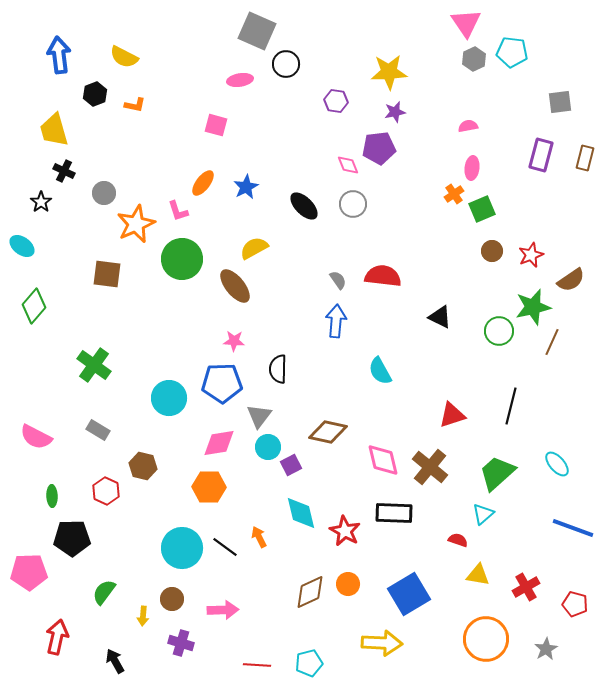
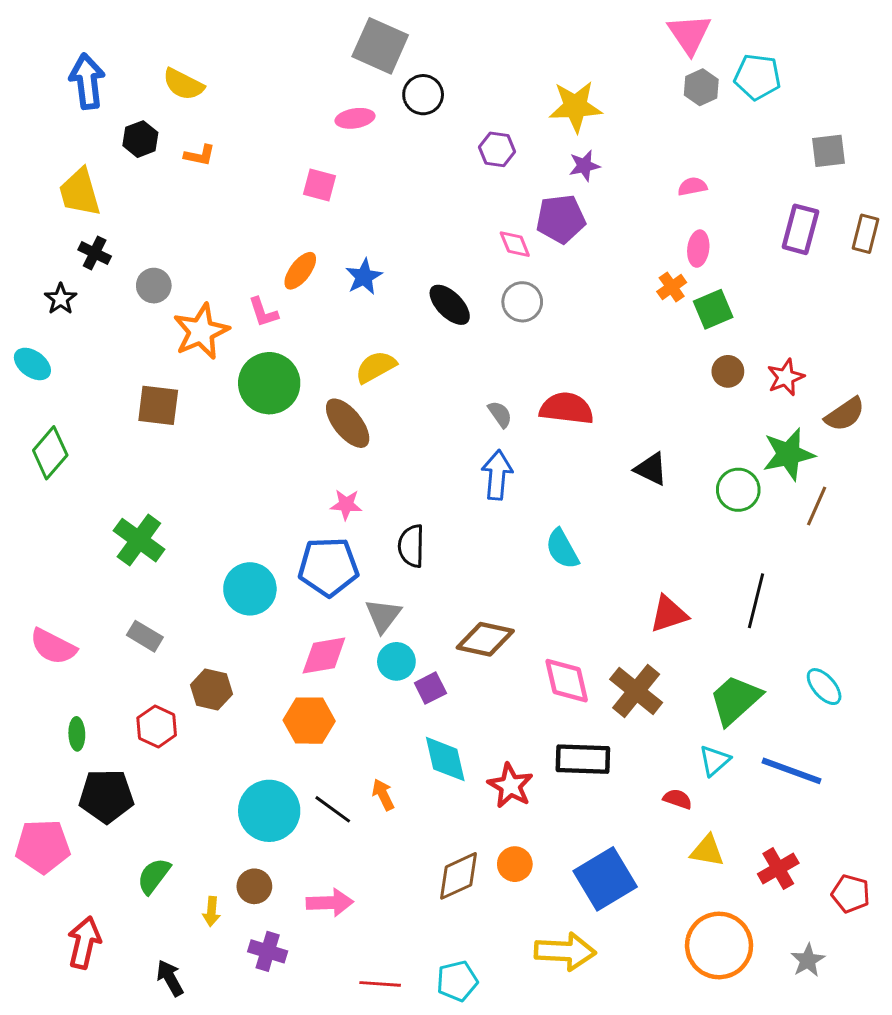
blue line: (573, 528) -> (792, 771), moved

